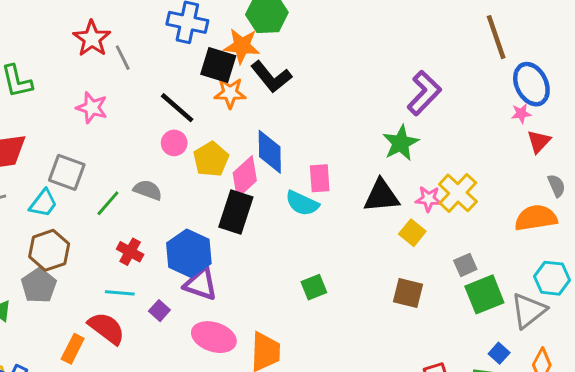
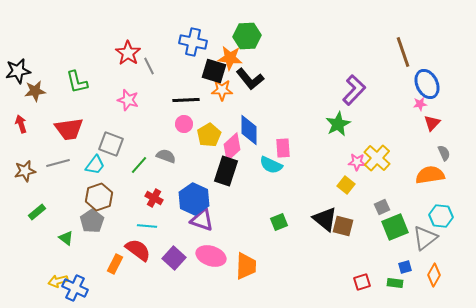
black line: (177, 108) -> (186, 100), turned -44
black triangle: (381, 196) -> (325, 219), moved, turned 44
purple square: (159, 311) -> (174, 258), moved, size x1.6
blue square: (499, 353) -> (405, 267), turned 32

